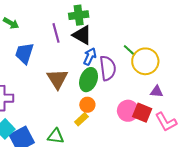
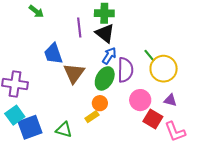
blue trapezoid: (24, 53) -> (53, 54), moved, turned -45
pink circle: (128, 111) -> (140, 100), moved

